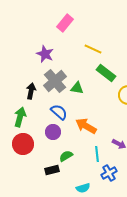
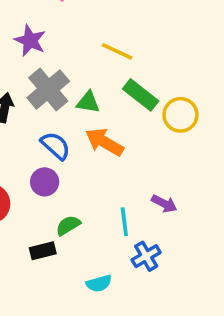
yellow line: (93, 49) -> (117, 51), moved
green rectangle: (106, 73) -> (141, 95), moved
orange arrow: (86, 126) -> (104, 142), moved

